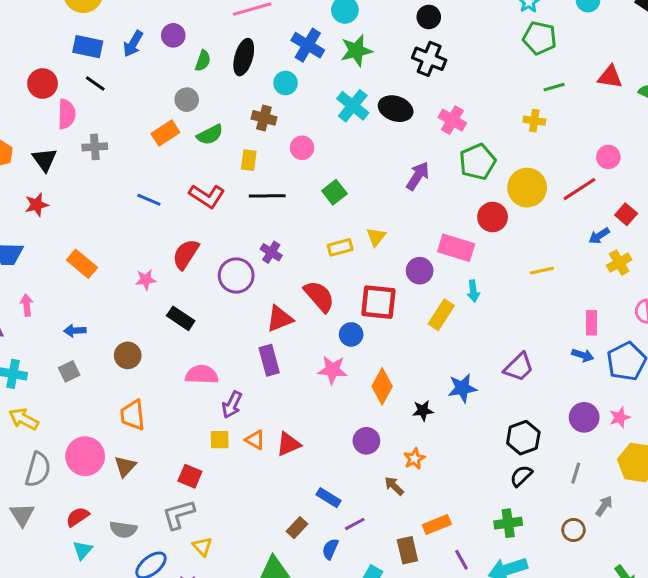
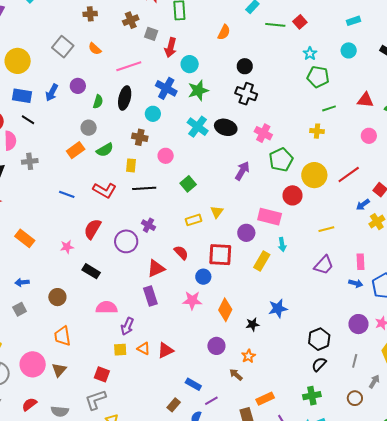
pink circle: (608, 157) -> (369, 136), moved
red semicircle: (319, 296) -> (181, 253), size x0.7
purple trapezoid: (519, 367) -> (324, 265), moved

